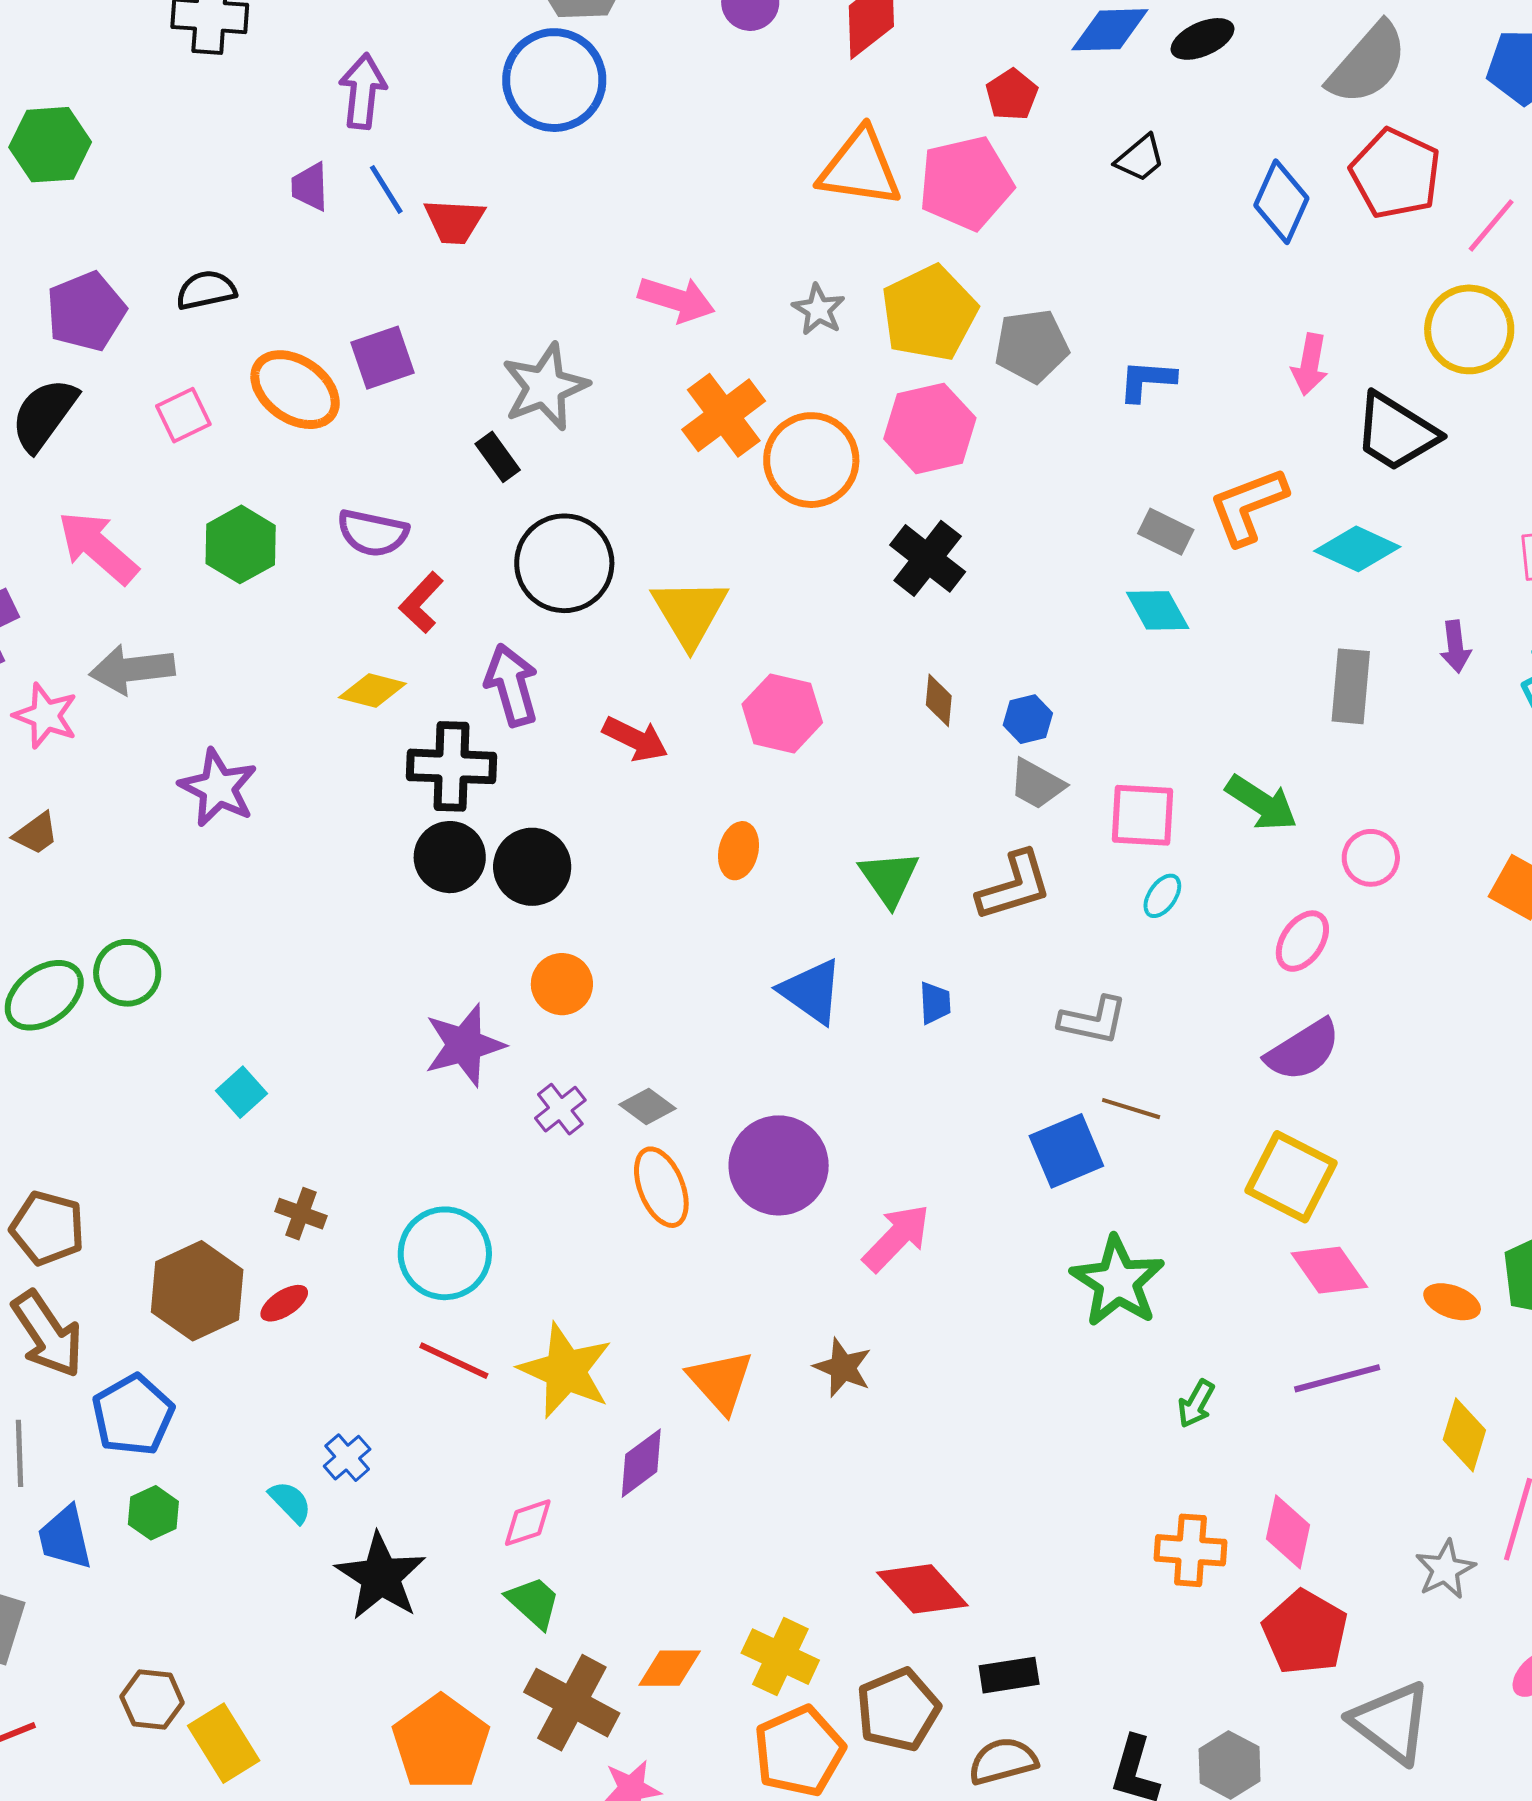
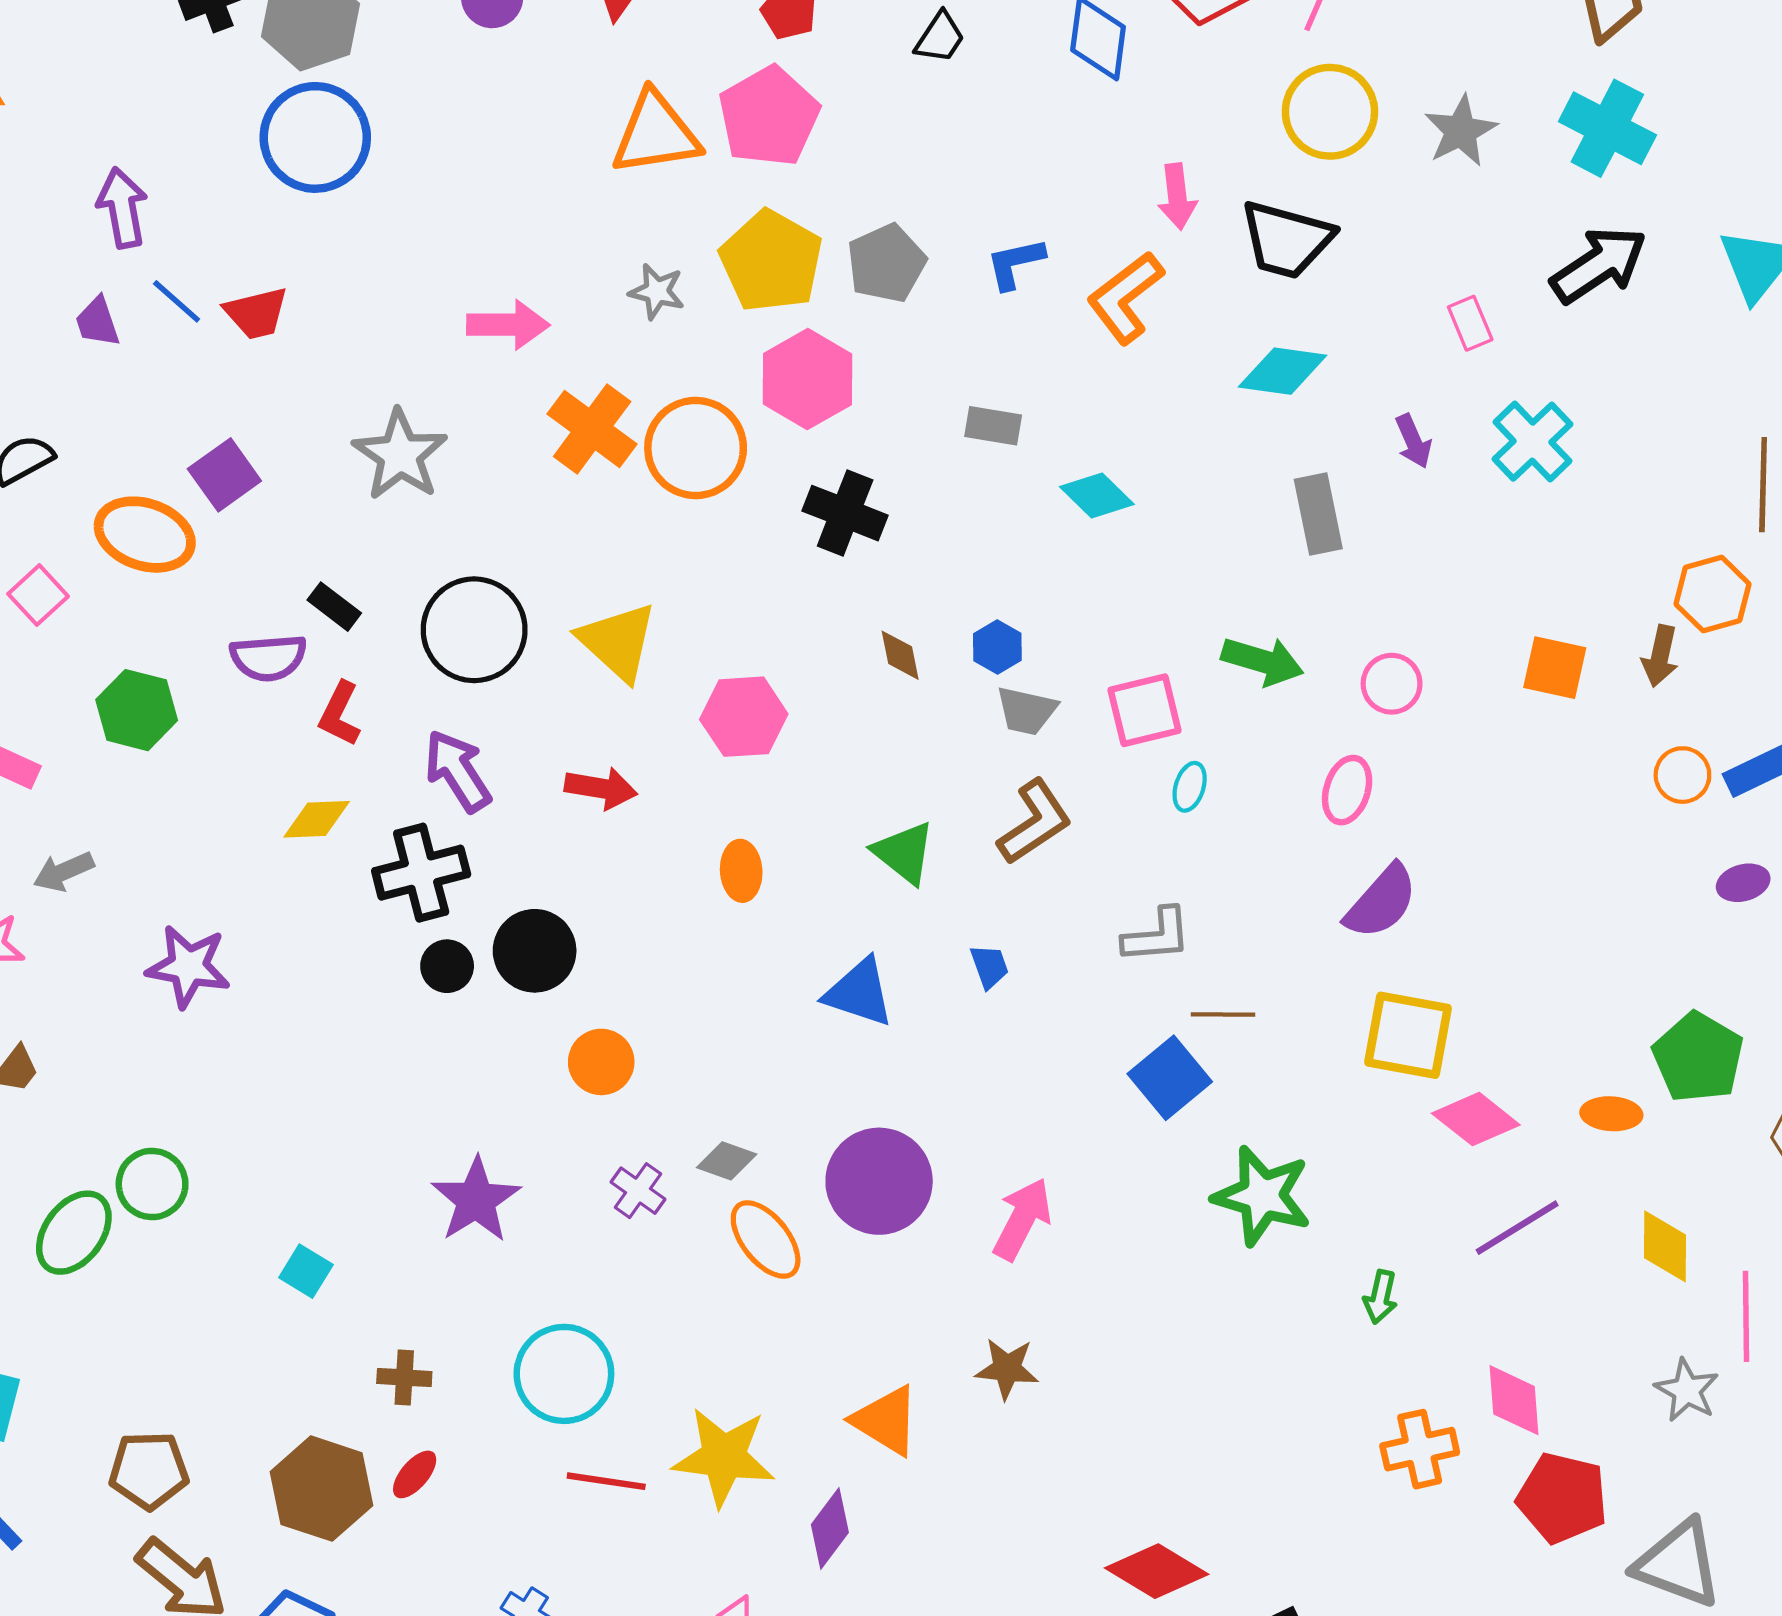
black rectangle: (498, 457) -> (334, 607), moved
orange L-shape: (1248, 506) -> (1125, 297), moved
gray rectangle: (1166, 532) -> (993, 426), moved
gray arrow: (132, 669) -> (64, 872), size x0.7
black circle: (450, 857) -> (447, 966), size x0.7
purple star: (464, 1045) -> (476, 1200), moved

